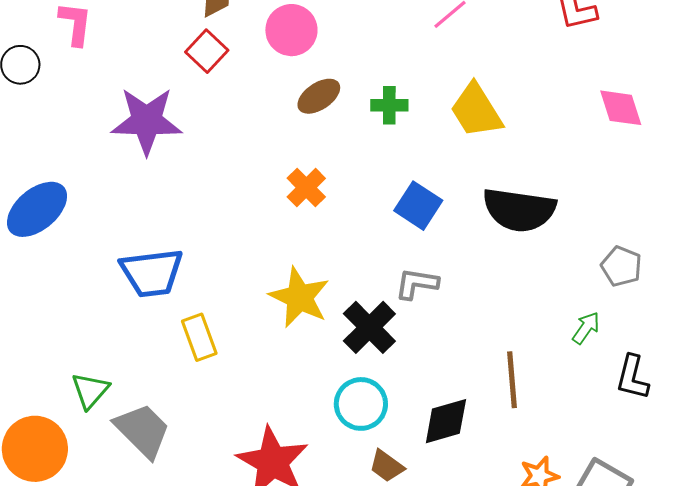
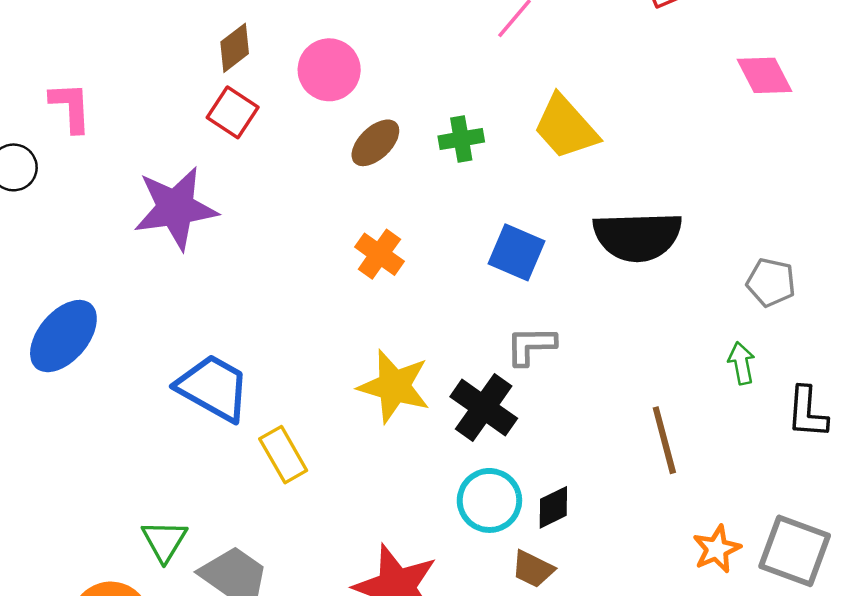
pink diamond: (621, 108) -> (764, 75), moved
blue trapezoid: (152, 273) -> (213, 388), turned -134
green arrow: (586, 328) -> (741, 363), turned -36
black diamond: (446, 421) -> (553, 507), moved, size x0.7

